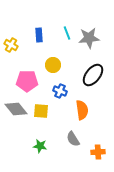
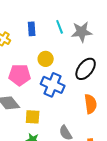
blue cross: (60, 91) -> (53, 85), size x1.6
orange semicircle: (82, 110) -> (91, 104), moved
yellow square: (41, 111) -> (33, 117), moved

